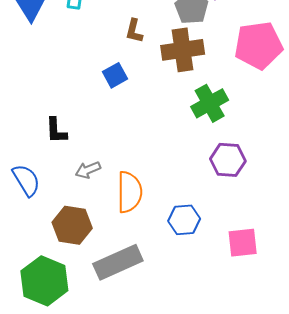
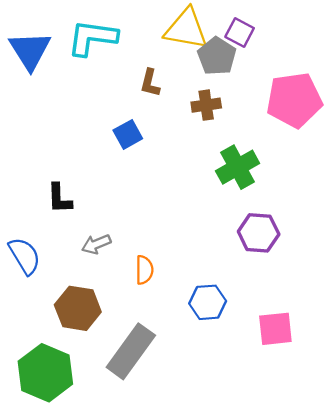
brown cross: (183, 50) -> (206, 105), size x0.6
orange semicircle: (129, 192) -> (144, 270), size x0.6
gray rectangle: (118, 262) -> (131, 351), turned -30

